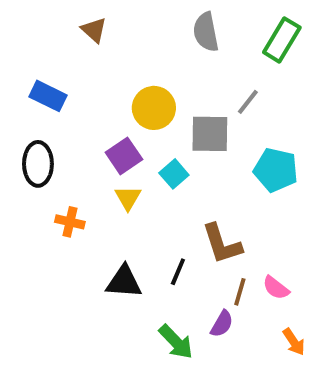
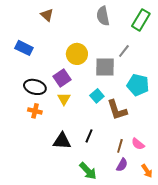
black ellipse: (38, 164) -> (35, 87), moved, turned -75
cyan square: (174, 174) -> (97, 96), moved
brown L-shape: (222, 244) -> (117, 110), moved
purple semicircle: (222, 324) -> (122, 165), moved

